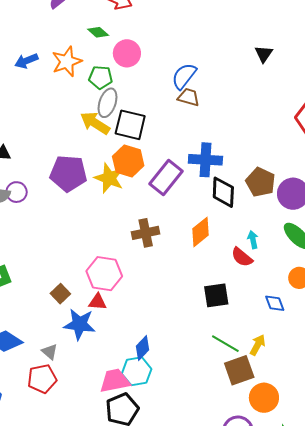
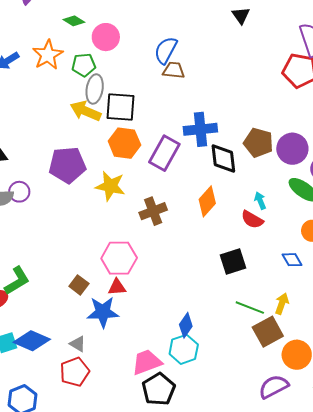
yellow star: (109, 178) -> (110, 186), moved
blue diamond: (143, 348) -> (186, 325), moved
cyan hexagon: (137, 371) -> (184, 349), moved

